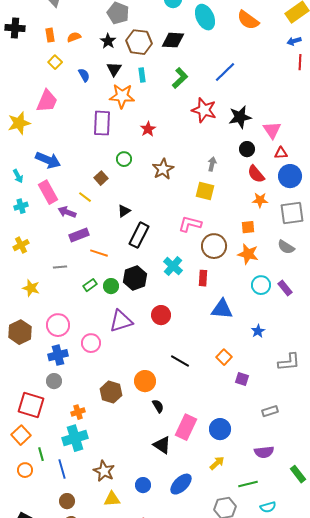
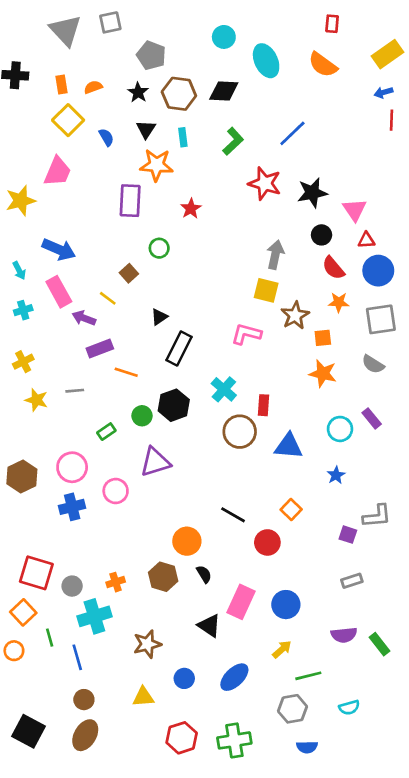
yellow square: (55, 62) -> (68, 120), size x1.6
gray arrow: (212, 164) -> (275, 255), size x1.5
brown star: (163, 169) -> (295, 315), moved
brown circle: (214, 246) -> (240, 432), moved
green rectangle: (90, 285) -> (106, 432), moved
cyan circle: (261, 285) -> (340, 429), moved
yellow star: (31, 288) -> (36, 400), moved
red circle: (161, 315) -> (267, 542), moved
purple square: (242, 379) -> (348, 535), moved
gray circle: (54, 381) -> (72, 586), moved
brown hexagon: (111, 392) -> (163, 577), moved
orange cross: (78, 412) -> (116, 582), moved
orange circle: (25, 470) -> (14, 651), moved
brown star: (104, 471) -> (147, 644), moved, turned 30
green rectangle: (298, 474) -> (380, 644), moved
green line: (248, 484) -> (308, 676), moved

